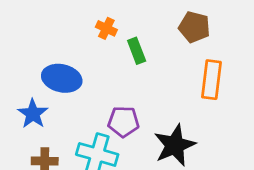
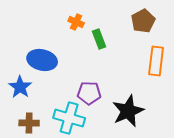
brown pentagon: (194, 27) -> (143, 21), turned 30

